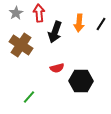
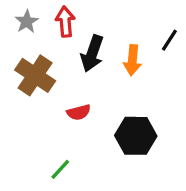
orange arrow: (79, 23) -> (132, 60), moved
red semicircle: (57, 68) -> (79, 112), moved
green line: (29, 97) -> (60, 169), moved

